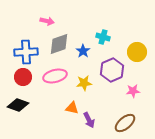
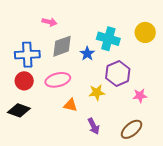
cyan cross: (103, 37) -> (108, 39), size x1.5
yellow circle: (137, 52) -> (145, 32), moved
yellow star: (84, 83) -> (97, 92), moved
orange triangle: (72, 108) -> (70, 105), moved

